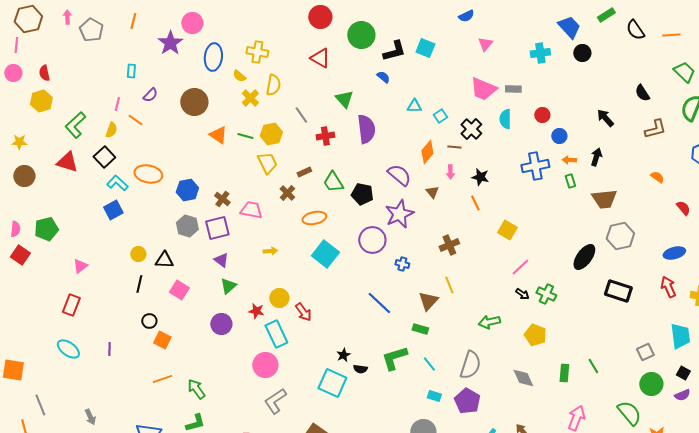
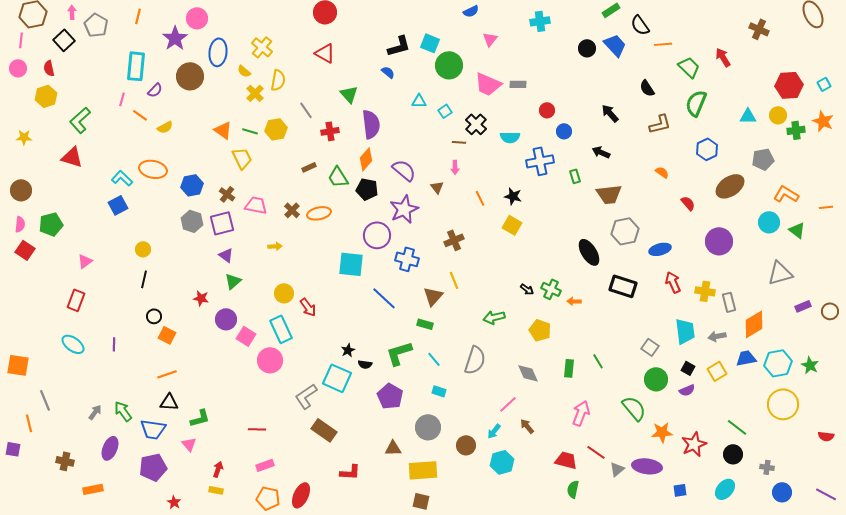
blue trapezoid: (569, 27) -> (615, 45), moved
green circle: (361, 35) -> (449, 65), moved
orange line: (671, 35) -> (663, 44), moved
yellow cross: (257, 52) -> (262, 47), turned 30
cyan cross: (540, 53) -> (540, 21), moved
cyan rectangle: (131, 71) -> (136, 66), size x2.0
brown circle: (194, 102) -> (190, 76), moved
cyan semicircle: (505, 119) -> (510, 137), moved, turned -90
yellow semicircle: (111, 130) -> (165, 127), moved, turned 42
orange diamond: (427, 152) -> (366, 159), moved
black square: (104, 157) -> (64, 40), moved
black arrow: (596, 157) -> (601, 152), turned -84
orange arrow: (569, 160) -> (574, 301), moved
yellow trapezoid: (267, 163) -> (242, 158), moved
brown circle: (24, 176) -> (21, 190), moved
black star: (480, 177) -> (513, 196), moved
brown cross: (287, 193) -> (292, 210), moved
blue ellipse: (674, 253) -> (660, 249), moved
cyan square: (325, 254) -> (351, 264), moved, turned -32
black ellipse: (584, 257) -> (589, 252), turned -68
black triangle: (164, 260) -> (169, 402), moved
blue cross: (402, 264) -> (407, 259), size x1.6
pink line: (520, 267) -> (508, 404), moved
pink square: (179, 290) -> (246, 336), moved
red star: (256, 311) -> (201, 298), moved
gray square: (645, 352) -> (650, 347), turned -30
green arrow: (196, 389) -> (123, 411), moved
gray L-shape: (275, 401) -> (306, 396), moved
purple pentagon: (467, 401) -> (390, 396), moved
gray arrow: (90, 417) -> (95, 412), turned -119

